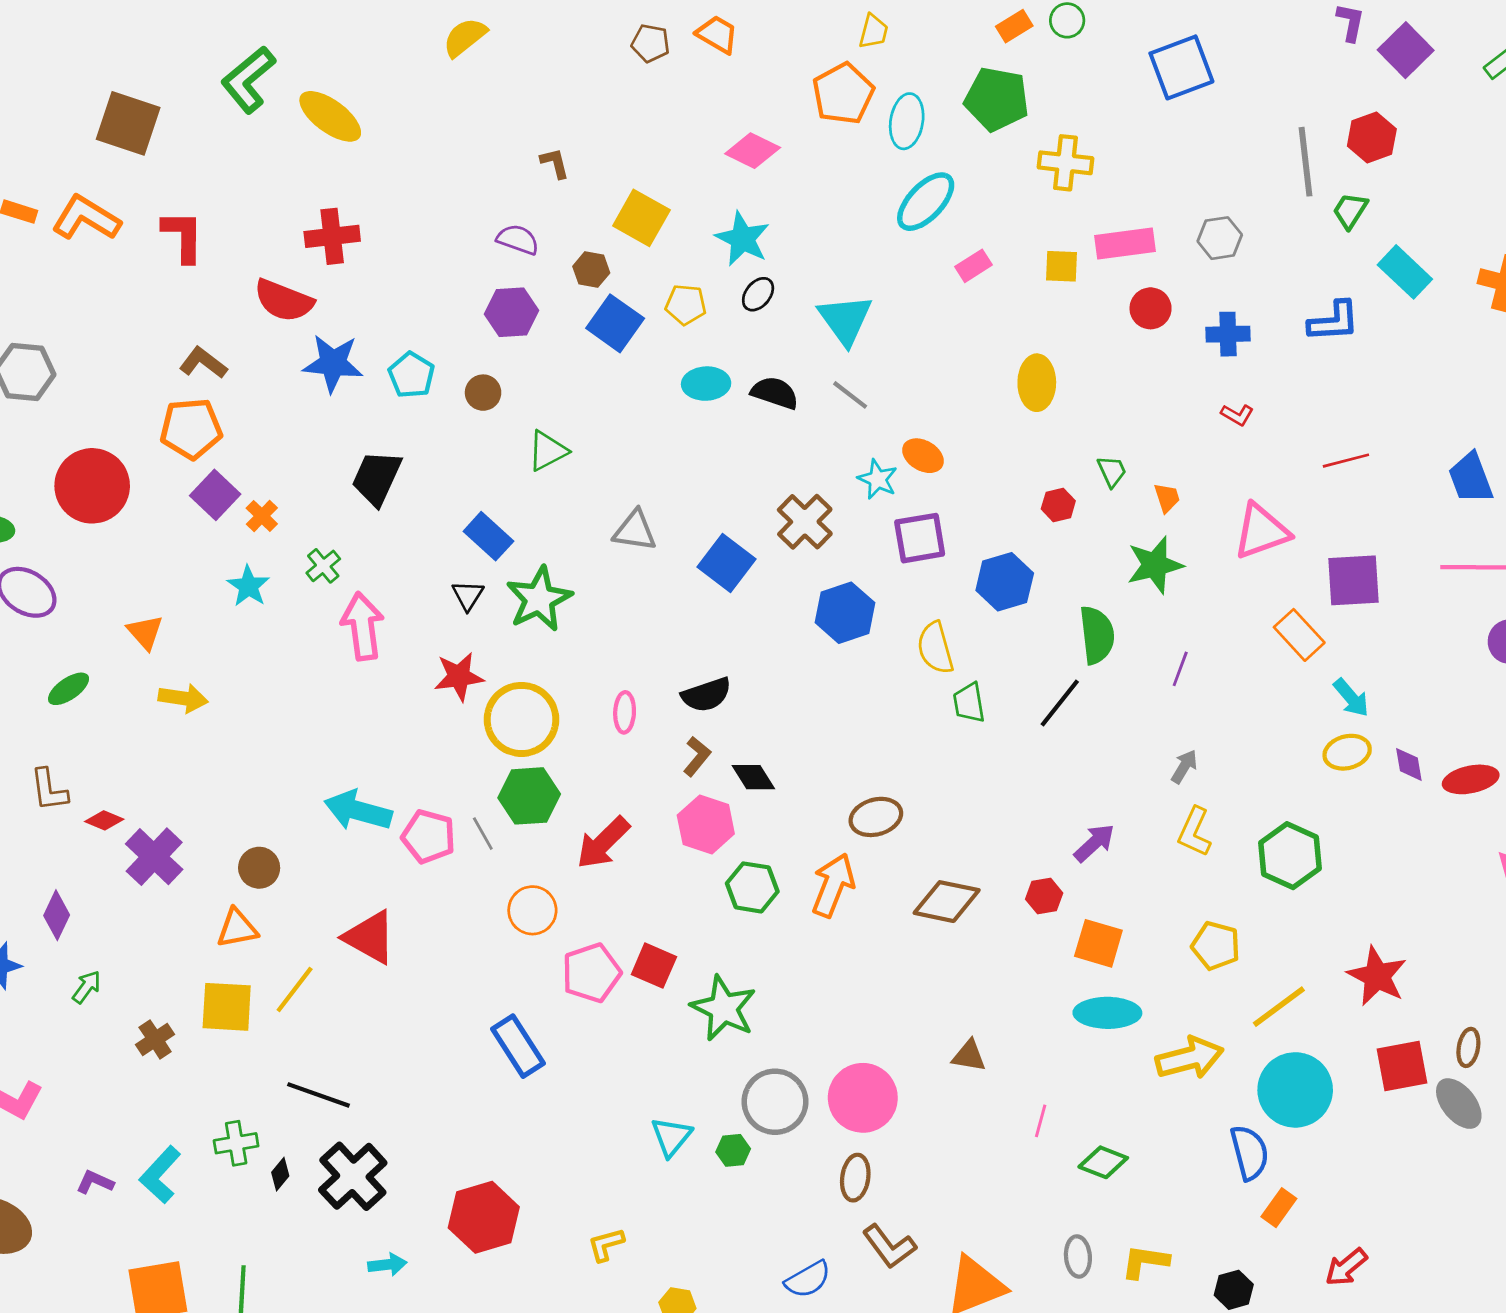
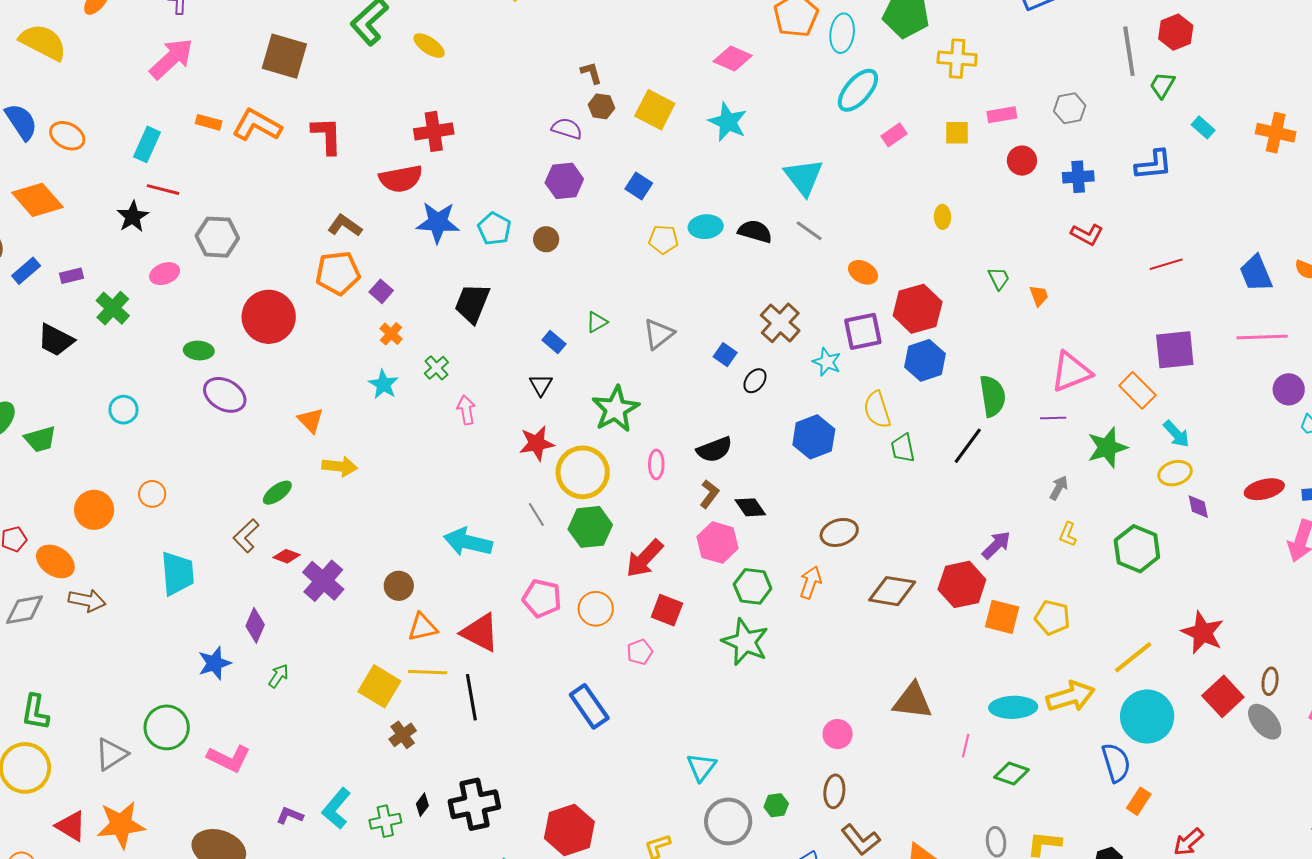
yellow ellipse: (330, 116) -> (429, 46), size x0.7
pink rectangle: (1125, 243) -> (1002, 115), size x0.7
brown hexagon: (591, 270) -> (601, 106), moved
cyan rectangle: (1405, 272) -> (1203, 127), size x0.6
black ellipse: (758, 294) -> (755, 381), moved
red semicircle: (284, 300) -> (401, 179), turned -30
yellow pentagon: (686, 305) -> (663, 239), moved
blue square: (615, 323) -> (639, 186), size x0.7
yellow ellipse: (1037, 383) -> (943, 217), size x0.6
red L-shape: (1237, 415) -> (1087, 234), size x1.4
green triangle: (547, 451) -> (597, 322), moved, size x0.7
cyan star: (878, 479) -> (827, 362), moved
purple square: (215, 495) -> (381, 291), moved, size x0.7
red hexagon: (1058, 505) -> (918, 309), moved, size x2.0
gray triangle: (635, 531) -> (659, 334), turned -44
pink triangle: (1261, 531) -> (1071, 372), moved
blue rectangle: (488, 536) -> (554, 342), size x0.7
blue square: (726, 563) -> (725, 355), size x0.6
green star: (1155, 565) -> (1107, 448), moved
green star: (539, 599) -> (616, 409), moved
blue hexagon: (845, 613) -> (814, 437), moved
pink arrow: (363, 626) -> (466, 410), size x0.6
purple line: (1180, 669) -> (1053, 418), turned 70
green ellipse: (69, 689) -> (277, 493), moved
purple diamond: (1409, 764) -> (1198, 507), moved
brown L-shape: (49, 790) -> (246, 536), turned 56
yellow L-shape: (1194, 832) -> (1068, 534), size x0.7
gray line: (483, 834) -> (536, 514), moved
pink pentagon: (428, 836) -> (542, 598), moved
orange arrow: (833, 885) -> (810, 582), size x0.7
red hexagon: (1044, 896) -> (962, 584), size x1.8
orange triangle: (237, 928) -> (423, 627), moved
yellow pentagon: (1216, 946) -> (1052, 618), moved
red square: (654, 966) -> (667, 610), moved
pink pentagon: (591, 973) -> (640, 652), size x0.6
yellow line: (295, 990) -> (428, 672), turned 57
yellow square: (227, 1007) -> (379, 686), turned 30
green star: (724, 1008) -> (745, 642), moved
cyan ellipse: (1107, 1013) -> (1013, 707), moved
brown cross: (155, 1039) -> (403, 735), moved
brown triangle: (969, 1056) -> (913, 701), size x1.6
red square: (1402, 1066) -> (1223, 696), turned -30
black line: (318, 1095) -> (471, 697), moved, turned 63
pink circle: (863, 1098) -> (838, 734), size x0.6
gray circle: (775, 1102) -> (728, 821), moved
green cross: (236, 1143) -> (385, 821), moved
green hexagon: (733, 1150) -> (776, 805), moved
black cross: (353, 1176) -> (474, 804), turned 33

